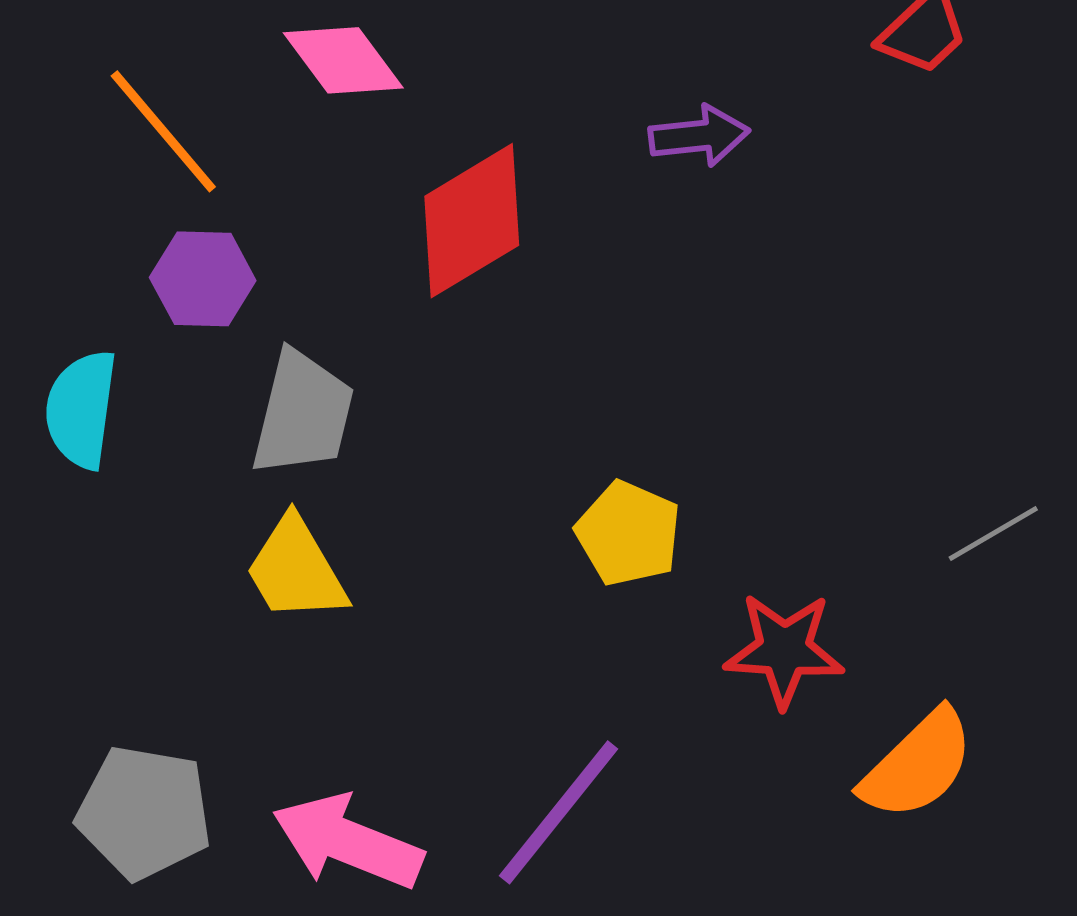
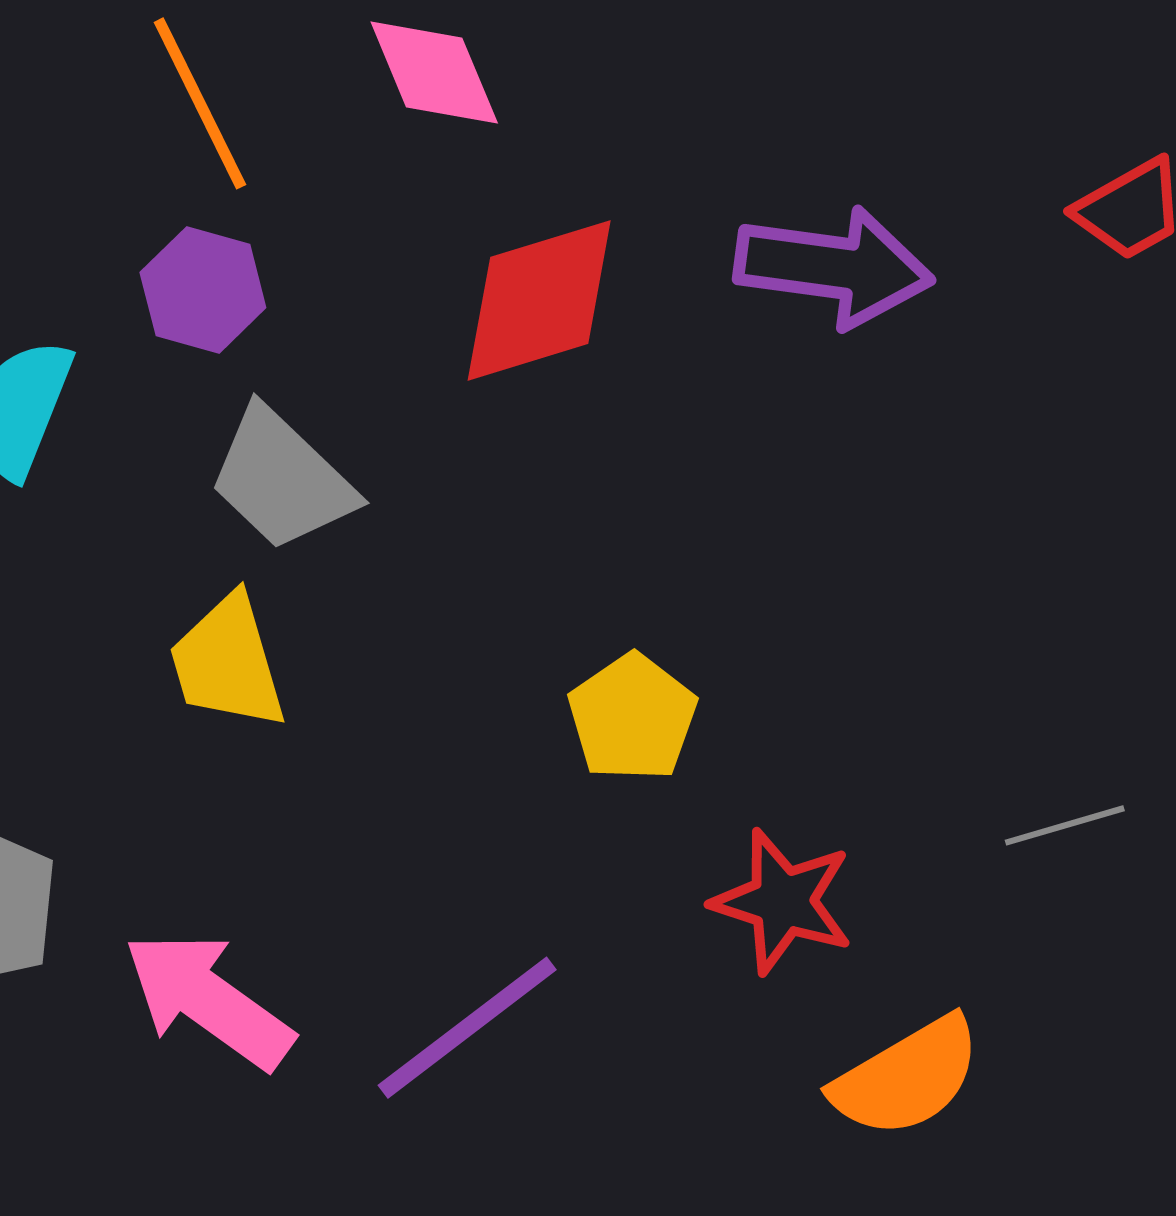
purple arrow: (699, 136) -> (834, 267), size x1.6
gray trapezoid: (303, 414) -> (282, 479), turned 106

